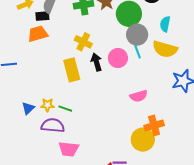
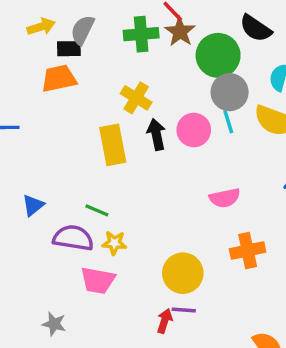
yellow star: (47, 105) -> (114, 243), moved
yellow circle: (143, 140) -> (183, 273), moved

